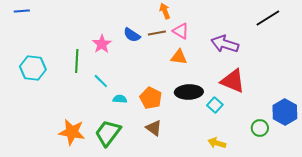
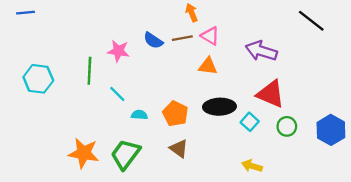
black line: (268, 18) -> (311, 21), turned 70
pink star: (102, 44) -> (118, 51), turned -30
green circle: (260, 128) -> (287, 126), moved

